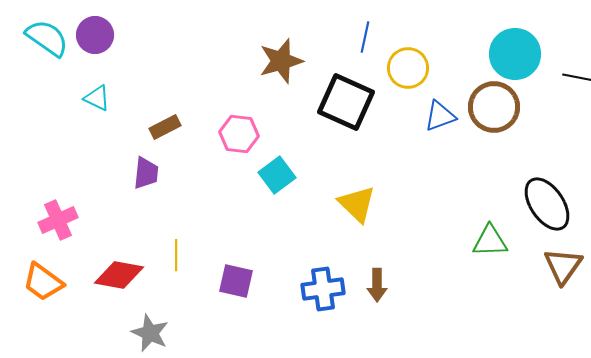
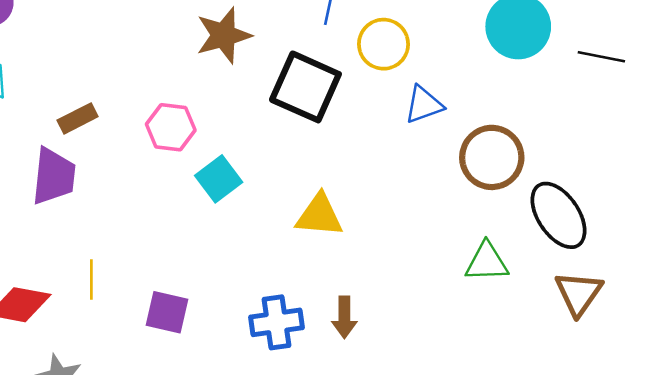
brown circle: (494, 107) -> (492, 157), moved
purple trapezoid: (146, 173) -> (54, 176), size x1.4
yellow triangle: (357, 204) -> (319, 215), turned -39

